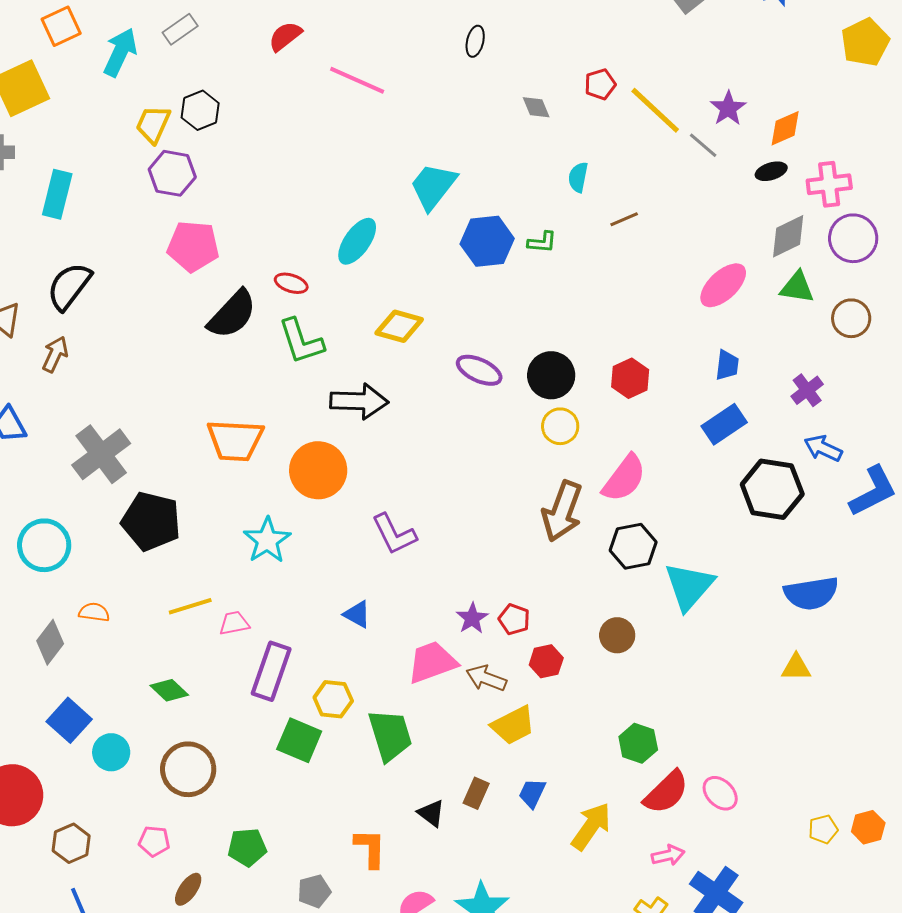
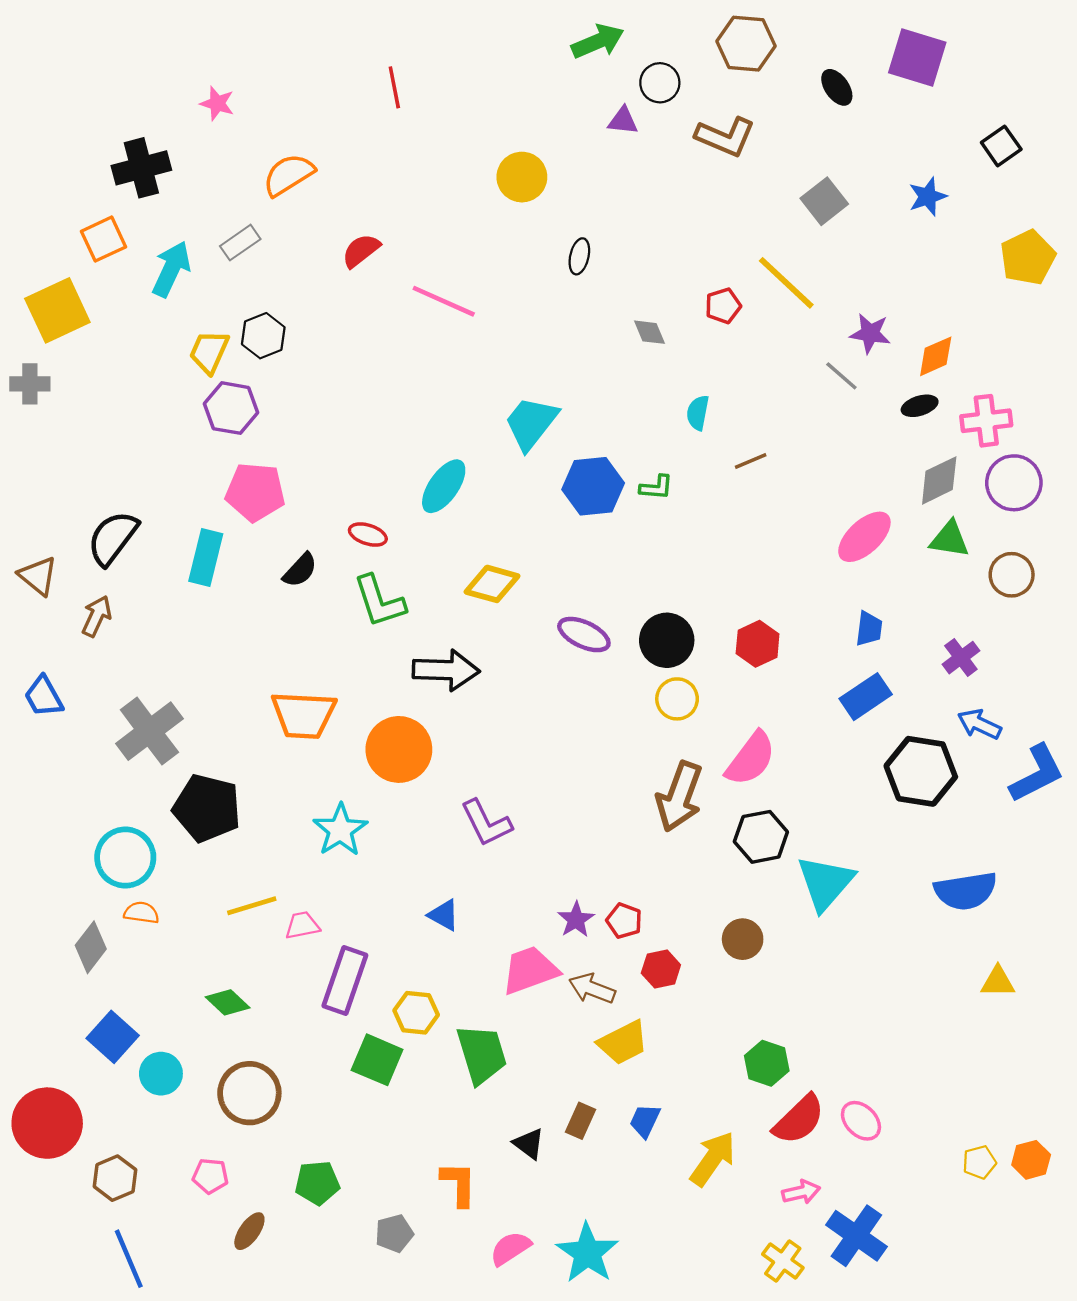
purple star: (728, 108) -> (870, 333), turned -30
yellow line: (655, 110) -> (786, 283), moved
cyan rectangle: (57, 194) -> (206, 558), moved
black semicircle: (232, 314) -> (300, 570), size x0.6
cyan circle: (44, 545) -> (125, 858), moved
yellow triangle: (796, 667) -> (998, 982), moved

